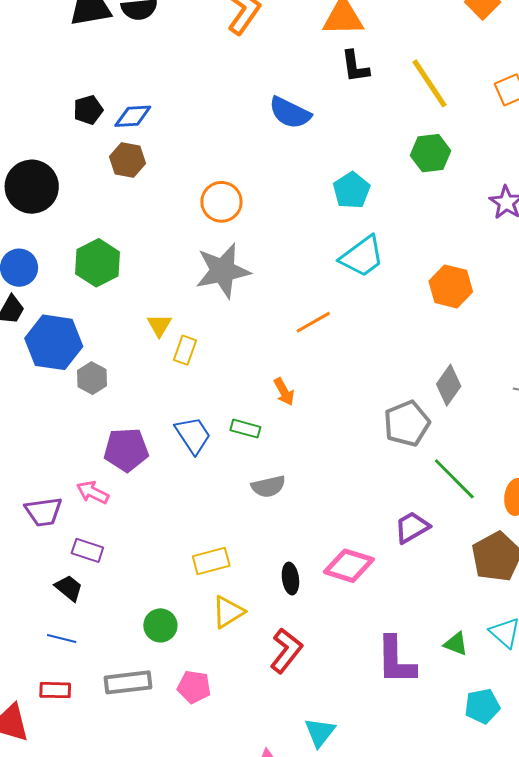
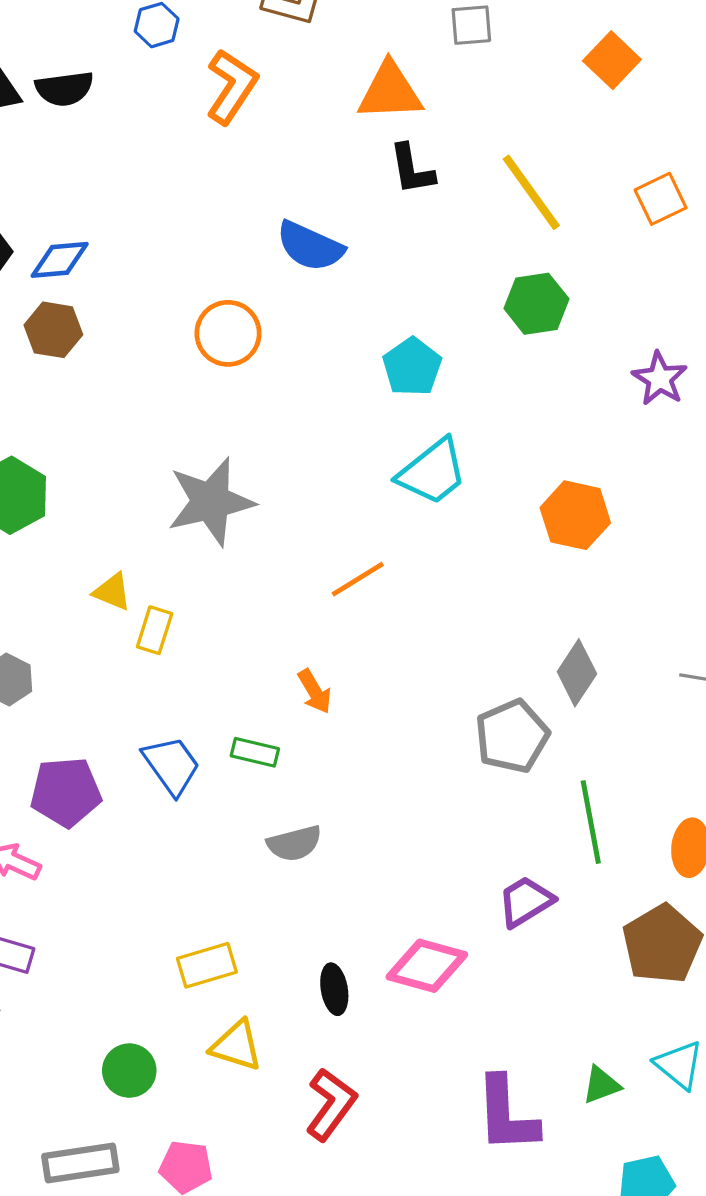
orange circle: (221, 202) -> (228, 333), moved
yellow triangle: (159, 325) -> (112, 592), turned -36
green line: (454, 479) -> (591, 822), turned 36
yellow triangle: (228, 612) -> (236, 1046), turned 51
green triangle: (456, 644) -> (601, 1085), turned -40

